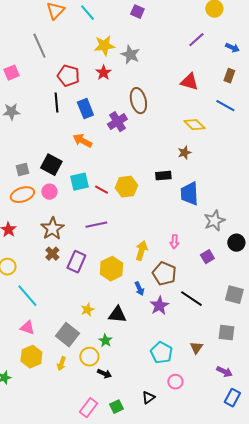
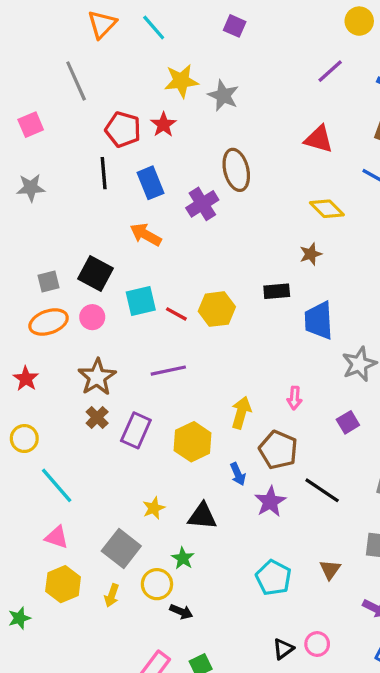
red star: (103, 73) -> (163, 125), moved
pink circle: (175, 382) -> (317, 644), moved
black triangle: (148, 398) -> (283, 649), moved

